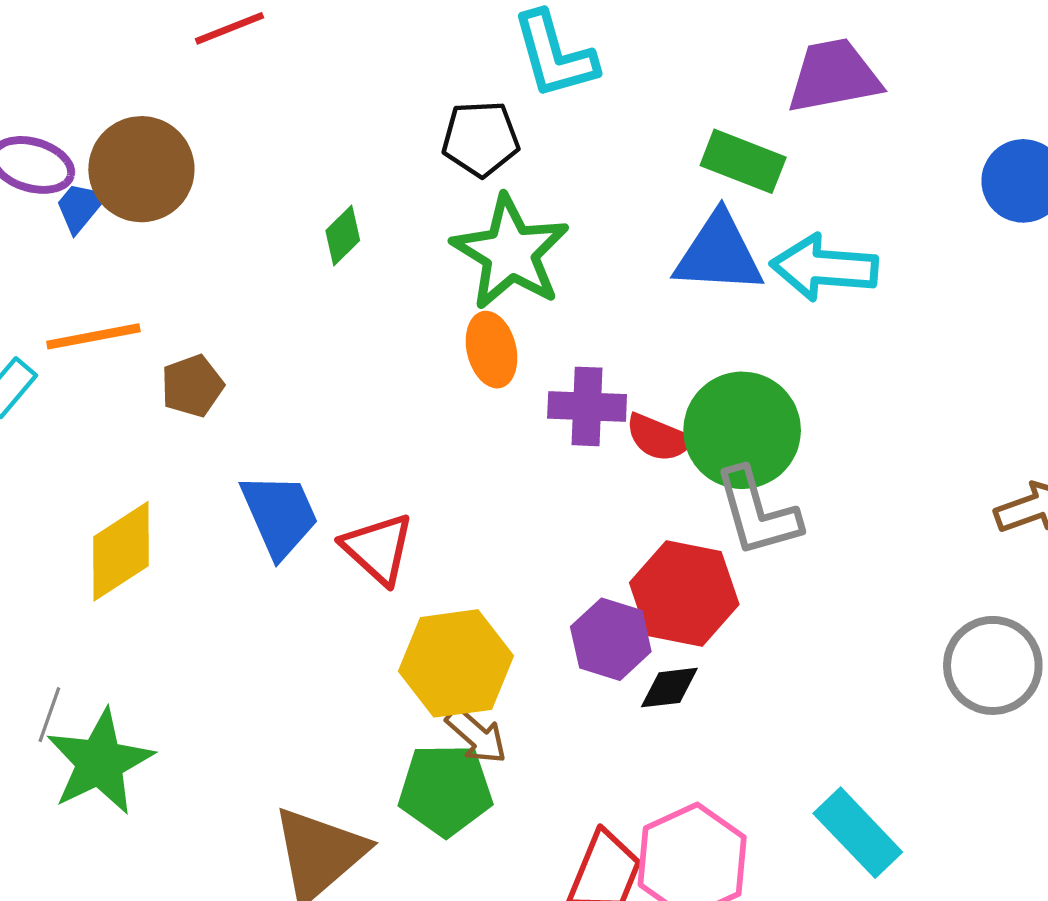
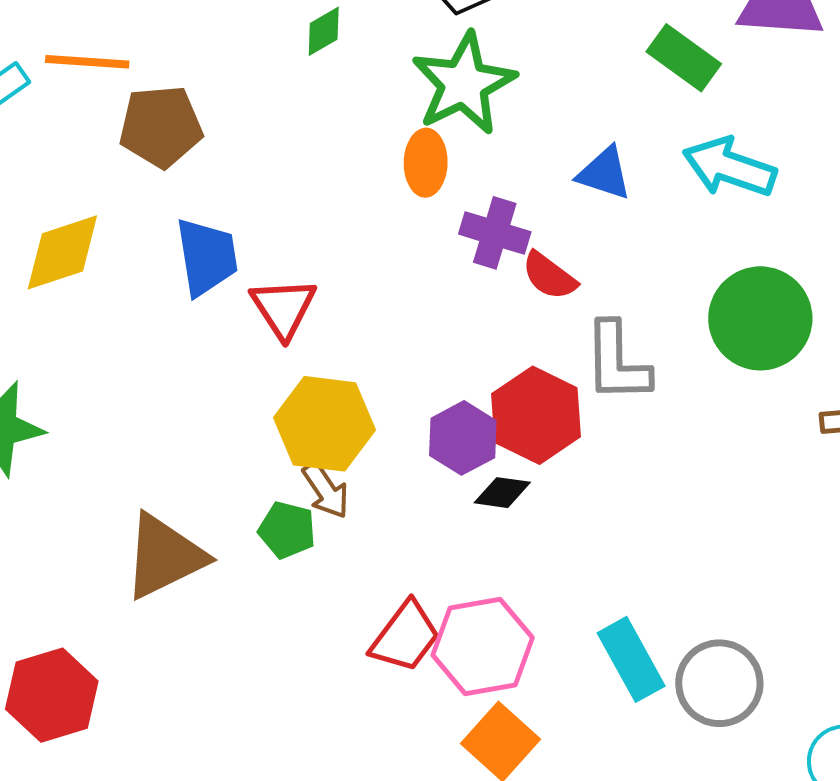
blue triangle: (719, 254) -> (604, 173), moved, size x0.7
brown pentagon: (192, 386) -> (161, 126), size x1.5
green circle: (742, 430) -> (760, 318), moved
gray circle: (993, 665) -> (719, 683), moved
green pentagon: (445, 790) -> (287, 530), size x0.7

